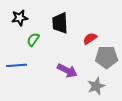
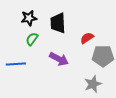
black star: (20, 18) -> (29, 18), moved
purple arrow: (67, 71) -> (59, 59), moved

